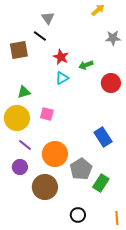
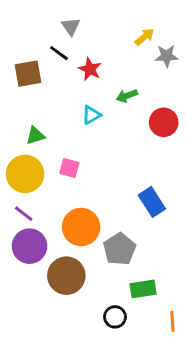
yellow arrow: (98, 10) -> (144, 37), moved
red star: (61, 57) -> (90, 69), moved
purple line: (25, 145) -> (24, 214), moved
purple circle: (20, 167) -> (29, 246), size x1.5
green rectangle: (101, 183) -> (143, 289), moved, turned 48

